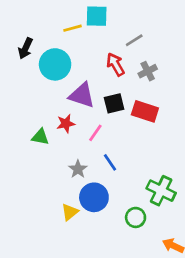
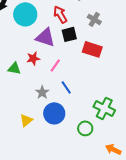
red arrow: (115, 64) -> (60, 14), moved
gray cross: (148, 71) -> (94, 19), turned -32
black square: (114, 103) -> (69, 34), moved
yellow triangle: (70, 212) -> (26, 120), moved

